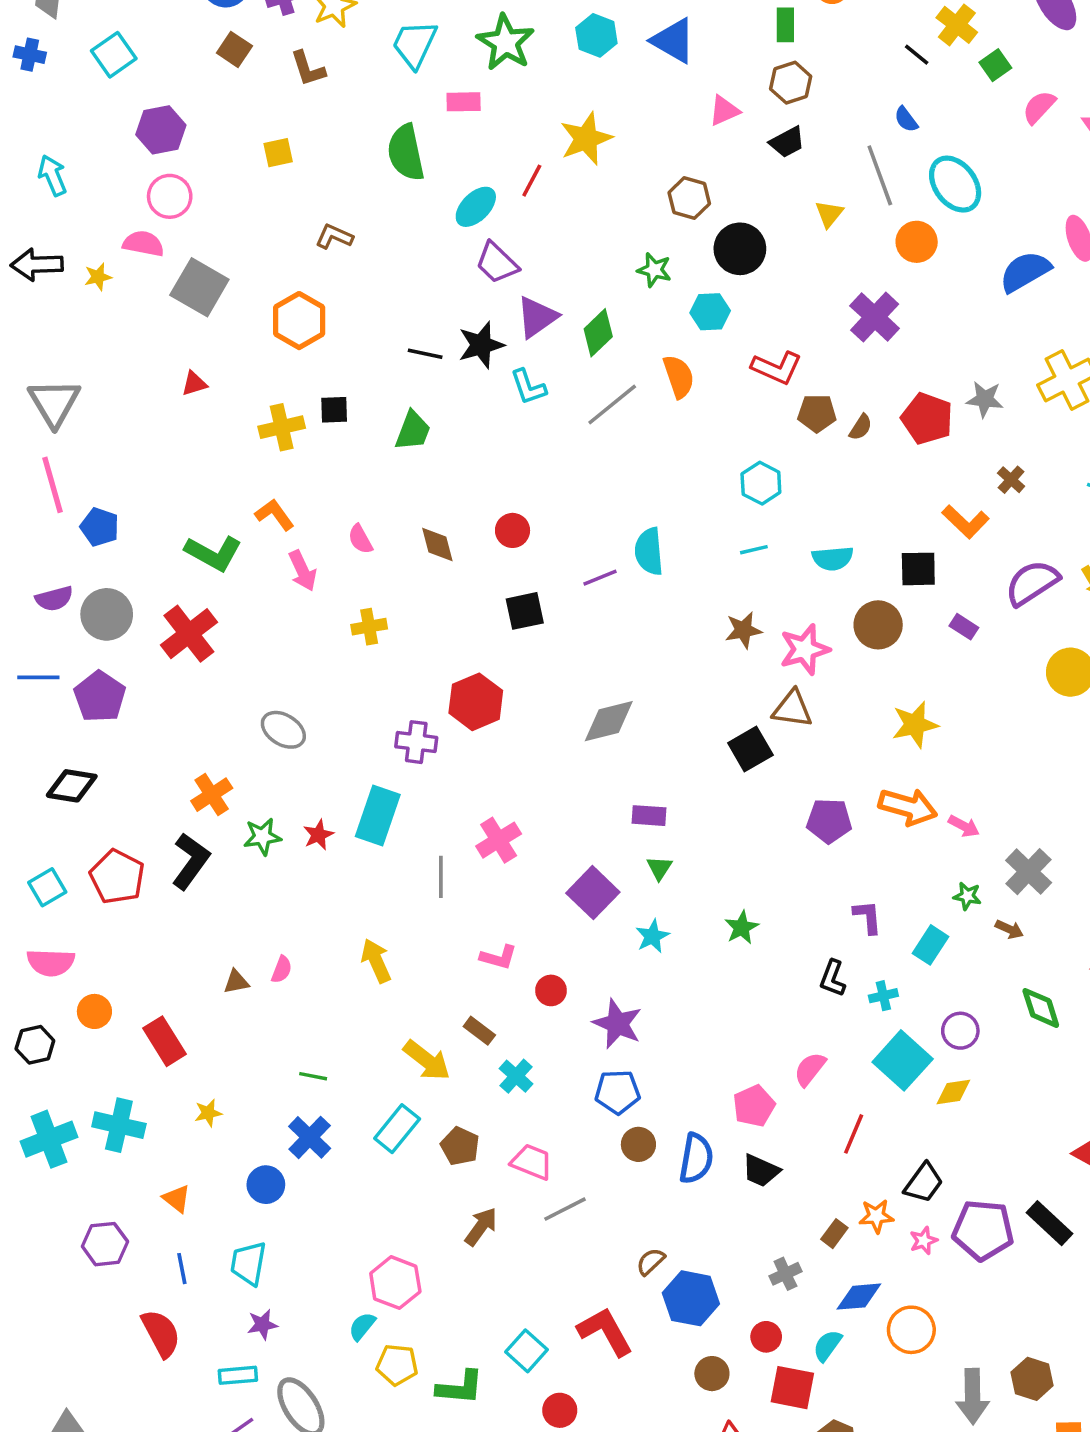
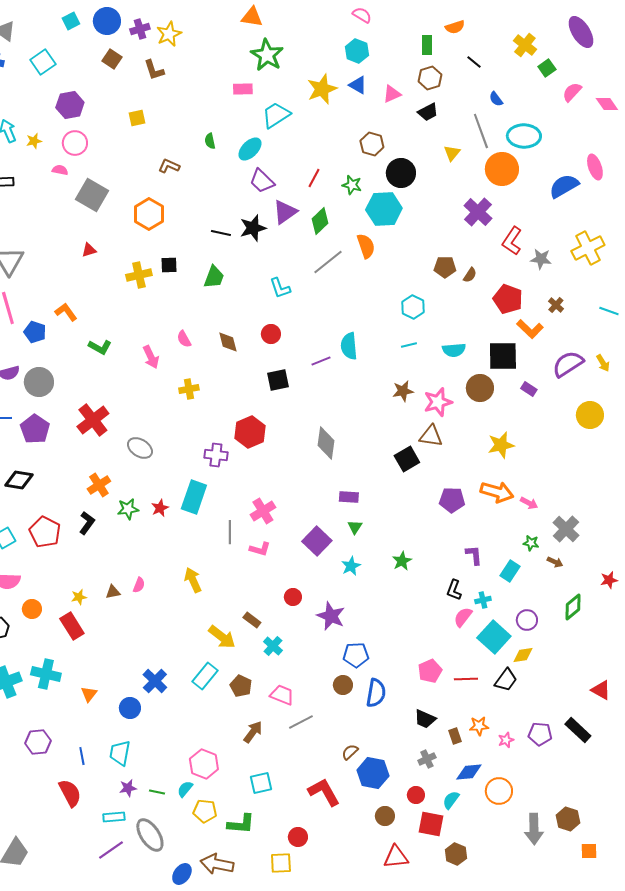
cyan hexagon: (596, 35) -> (357, 51), moved
blue triangle: (673, 41) -> (358, 85), moved, size x0.7
cyan trapezoid: (415, 44) -> (276, 115), moved, turned 32
black line: (917, 55) -> (474, 62), moved
yellow star: (586, 139) -> (322, 89), moved
green semicircle: (406, 153) -> (210, 141), moved, size x0.5
red line: (532, 181) -> (314, 178), moved
cyan ellipse: (955, 184) -> (524, 136), turned -52
orange circle: (917, 242) -> (502, 169), size x1.4
pink semicircle: (143, 244) -> (60, 170), size x0.7
yellow star: (98, 277) -> (34, 141), moved
cyan hexagon: (710, 312) -> (384, 209), size x1.6
red L-shape: (777, 368) -> (512, 241), moved, turned 100
cyan L-shape: (528, 387) -> (280, 288), moved
red pentagon: (927, 418) -> (508, 299), moved
orange L-shape: (275, 515) -> (66, 312), moved
green L-shape: (213, 553) -> (100, 347), size x0.7
black square: (918, 569) -> (503, 356), size x1.4
red cross: (189, 634) -> (93, 420), moved
gray diamond: (609, 721) -> (326, 443), turned -68
black L-shape: (191, 861) -> (87, 523), size x0.7
pink L-shape: (499, 957) -> (260, 549), moved
green diamond: (1041, 1008) -> (573, 607), turned 68
pink semicircle: (810, 1069) -> (463, 617), moved
green line: (313, 1076) -> (157, 792), moved
blue pentagon: (617, 1092) -> (356, 655), moved
pink pentagon: (754, 1106) -> (430, 671), moved
yellow star: (208, 1113) -> (79, 597), moved
red line: (854, 1134) -> (466, 679), turned 65
black trapezoid: (761, 1171) -> (425, 719), moved
black trapezoid: (924, 1183) -> (506, 680), moved
orange triangle: (177, 1199) -> (89, 694), moved, turned 30
purple pentagon: (983, 1230) -> (540, 734), size x0.7
brown rectangle: (834, 1234) -> (455, 736), turned -56
cyan square: (527, 1351) -> (261, 783), moved, turned 35

